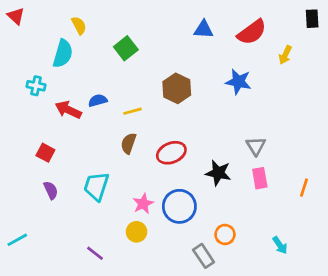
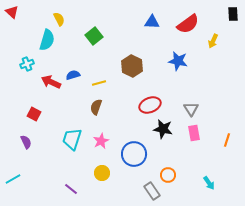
cyan cross: (36, 86) -> (27, 64), turned -32
red ellipse: (171, 153) -> (150, 105), moved
purple semicircle: (51, 190) -> (26, 142), moved
pink star: (143, 204) -> (101, 141), moved

